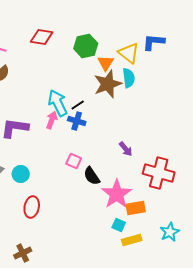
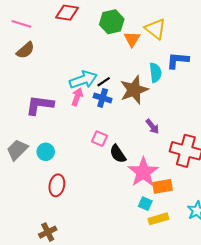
blue L-shape: (154, 42) -> (178, 60), moved
cyan semicircle: (129, 78) -> (155, 73), moved
brown star: (108, 84) -> (134, 90), moved
cyan arrow: (58, 103) -> (83, 80), turned 96

